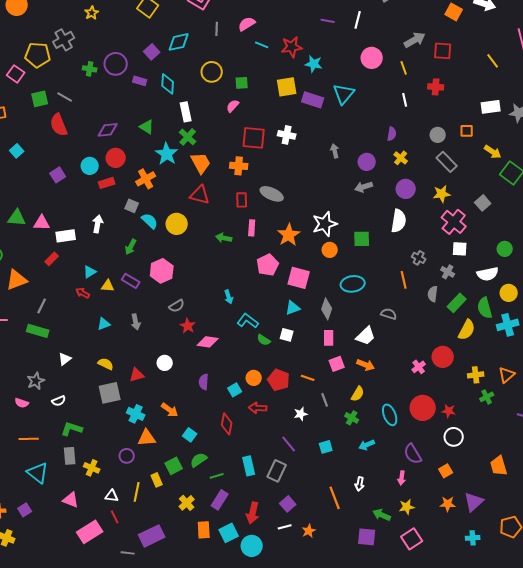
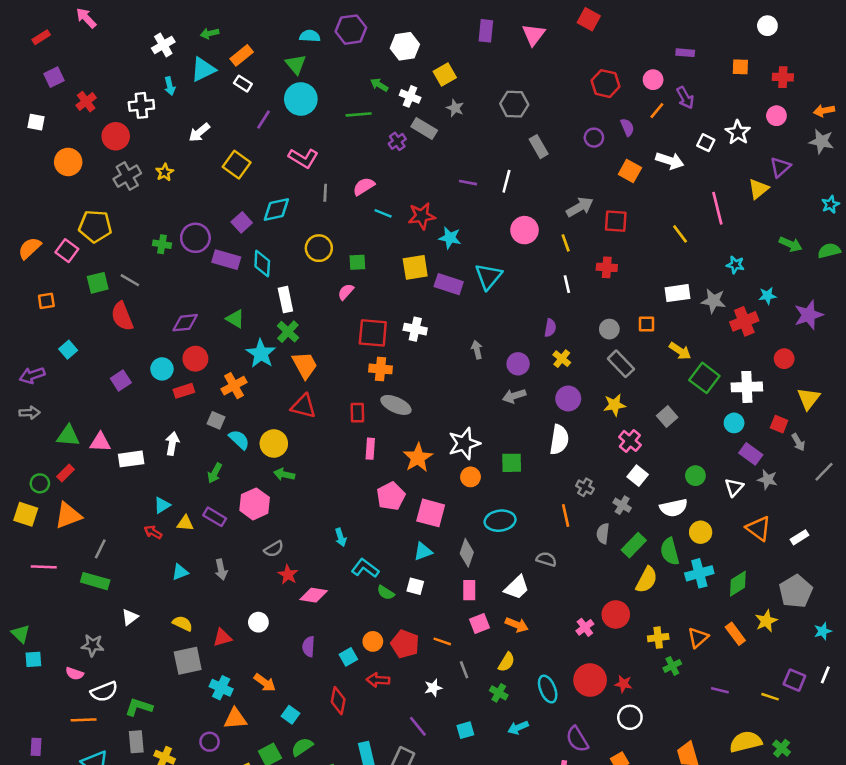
gray cross: (64, 40) -> (127, 176), moved
purple rectangle: (140, 81) -> (226, 260), size x1.5
orange cross: (239, 166) -> (381, 369), moved
pink cross: (454, 222) -> (630, 441), size x0.7
green arrow: (224, 238) -> (284, 474), moved
white square: (460, 249) -> (638, 476), turned 35
red rectangle: (52, 259) -> (66, 473), moved
gray star: (36, 381) -> (93, 645), turned 30
white semicircle: (59, 401) -> (104, 692), moved, size x1.5

